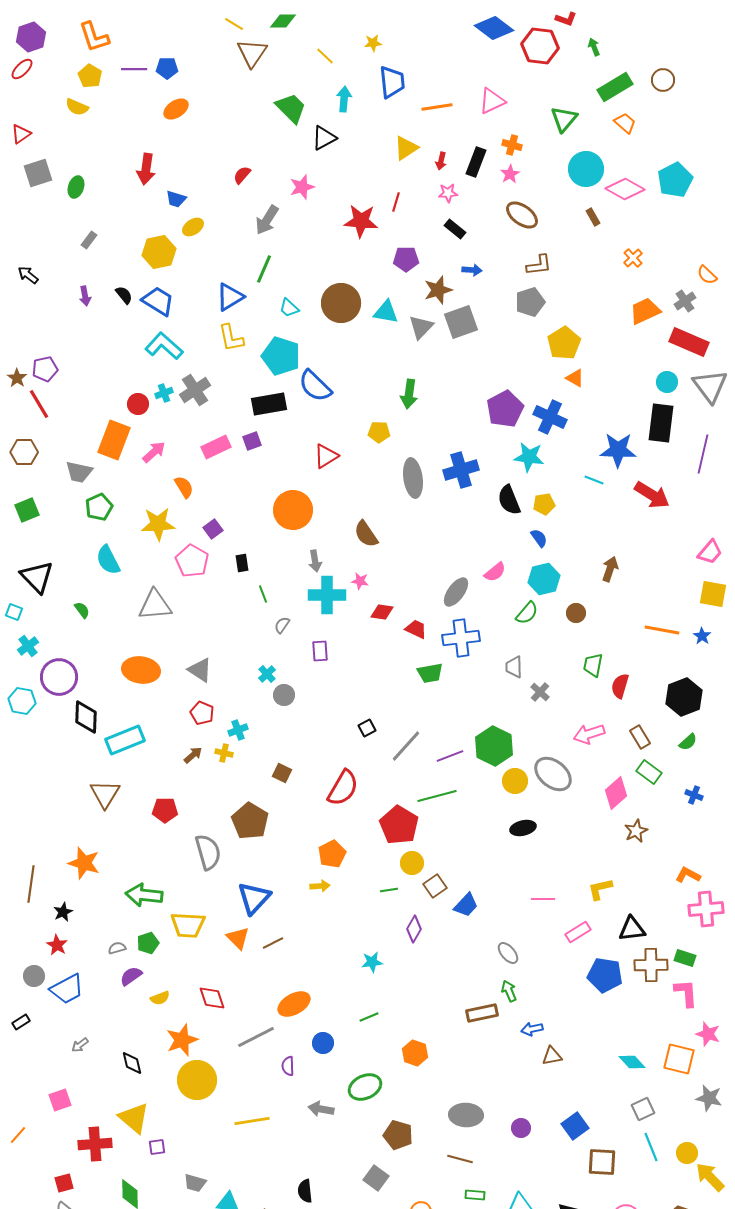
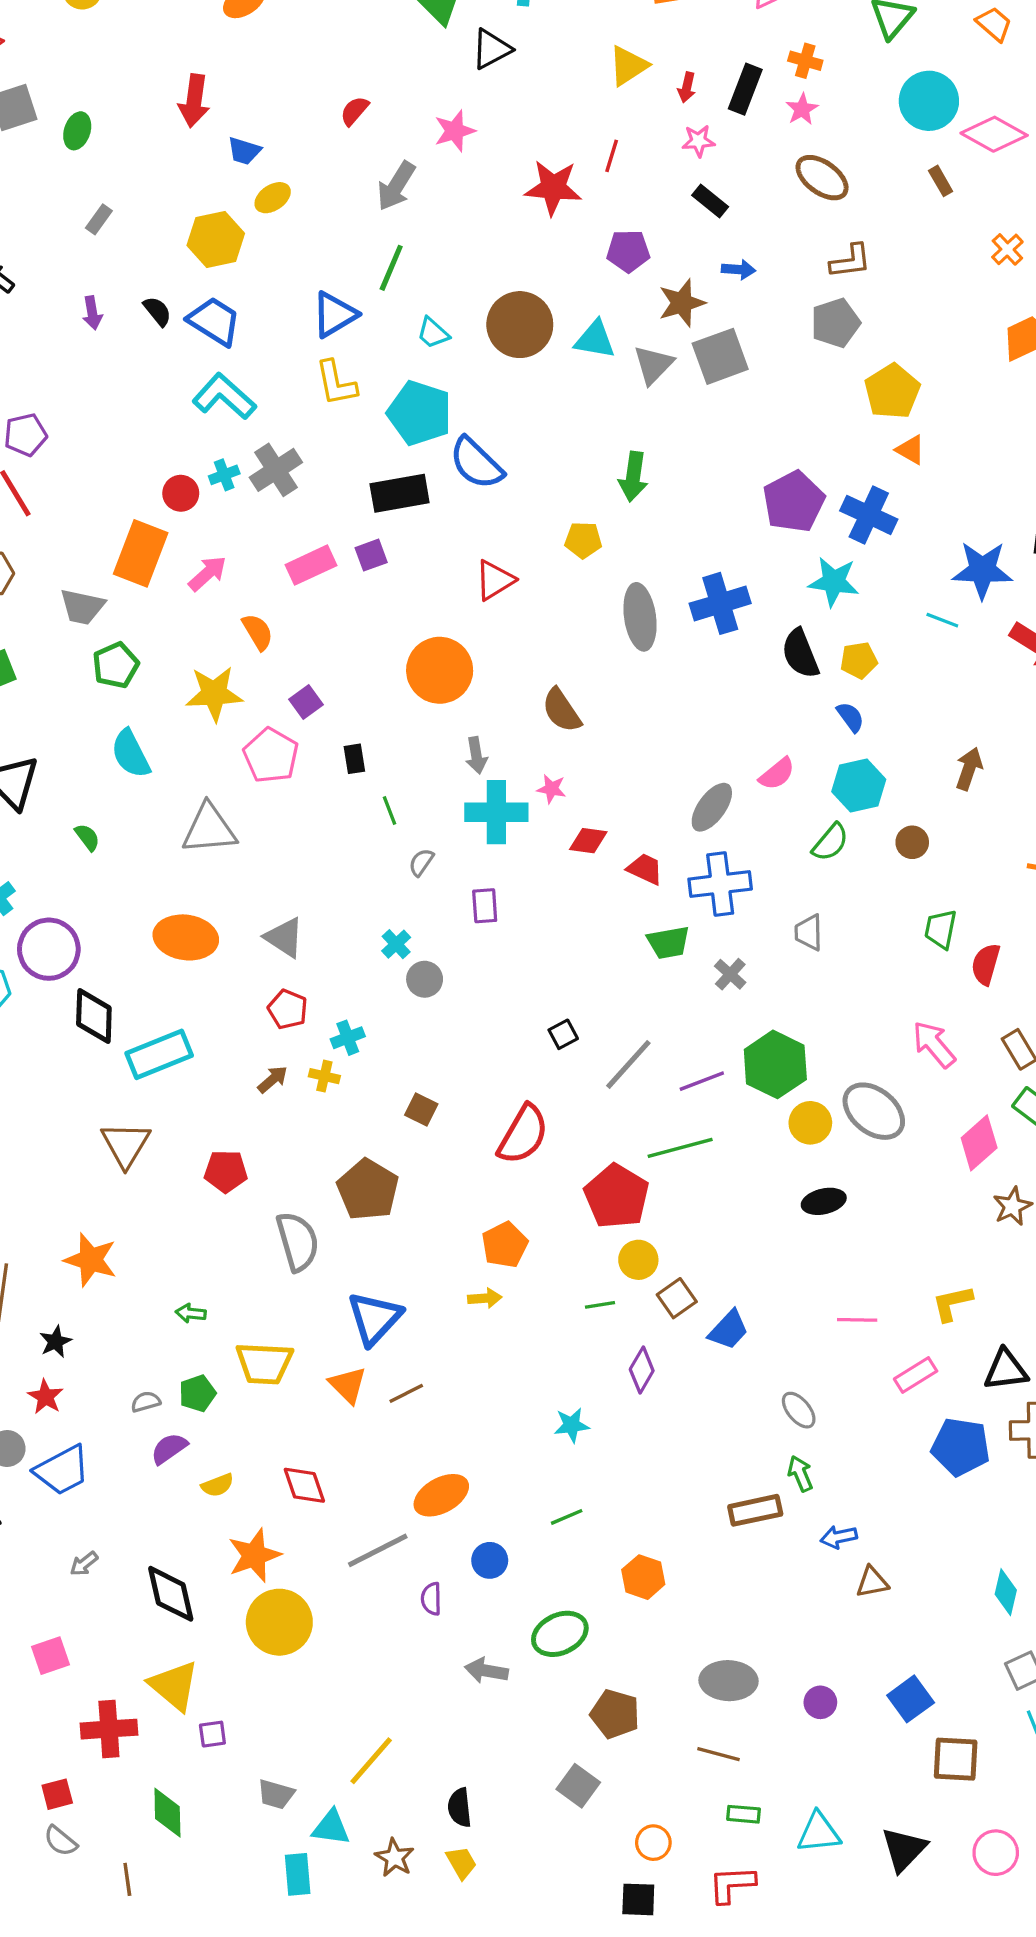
gray cross: (540, 692) -> (730, 974), moved
pink arrow: (589, 734) -> (934, 1044), turned 68
green arrow: (144, 895) -> (191, 1313), size x0.5
cyan diamond: (632, 1062) -> (1006, 1592), turned 56
black diamond: (132, 1063) -> (171, 1594), size x1.5
yellow line: (252, 1121) -> (371, 1761), moved, turned -40

